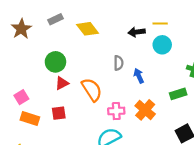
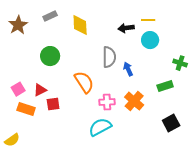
yellow diamond: (88, 29) -> (80, 25), turned 35
gray semicircle: (118, 63) -> (109, 57), size x1.5
red triangle: (62, 83) -> (40, 90), moved

